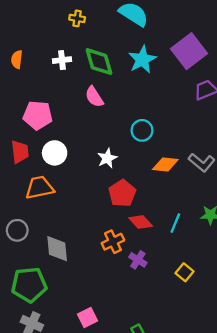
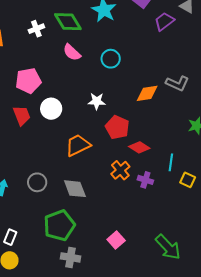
cyan circle: (142, 130) -> (111, 59), moved
white star: (107, 158) -> (97, 101), turned -30
orange trapezoid: (39, 188) -> (78, 145), moved
cyan line: (175, 223) -> (171, 162), moved

